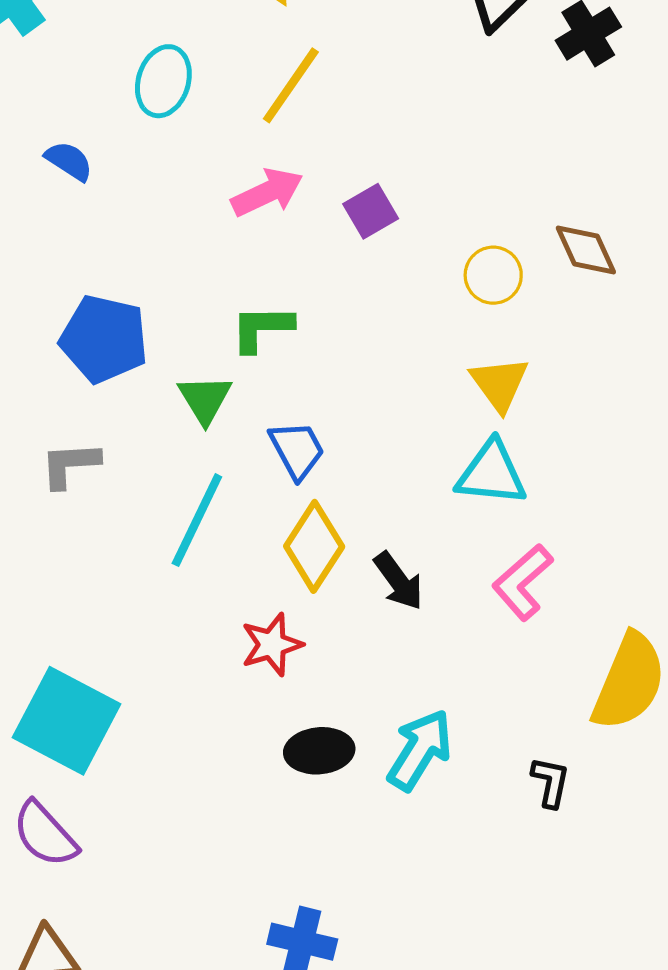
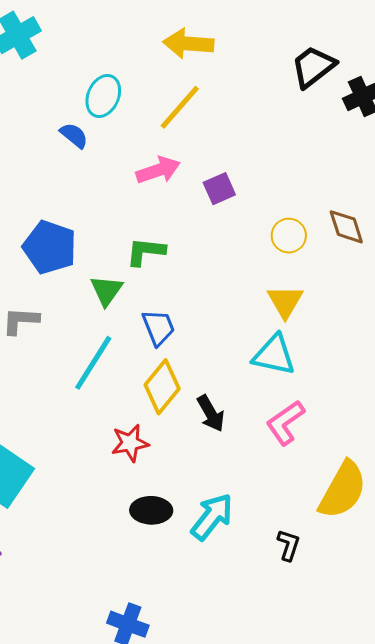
blue semicircle: (69, 161) -> (74, 135), moved

